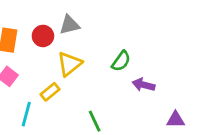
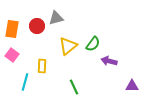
yellow triangle: (69, 64) -> (68, 46), moved
yellow rectangle: (50, 92) -> (42, 66), turned -48

